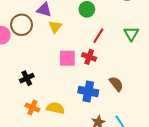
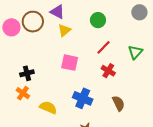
red cross: (89, 57) -> (108, 71), moved
brown semicircle: (116, 84) -> (118, 103), moved
orange cross: (32, 107) -> (23, 93), moved

